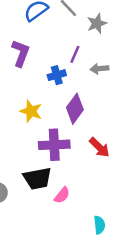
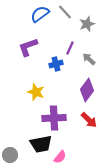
purple L-shape: (21, 53) -> (28, 47), turned -130
gray arrow: (99, 69) -> (89, 59), turned 48
purple diamond: (75, 109) -> (87, 90), moved

